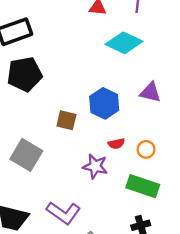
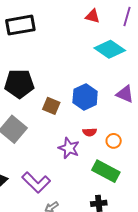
black pentagon: (25, 74) -> (19, 84), moved

